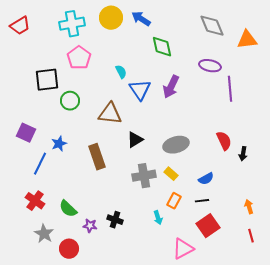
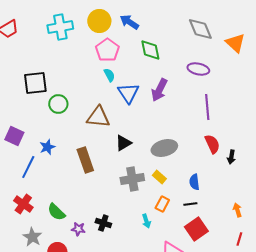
orange triangle: (247, 40) -> (235, 43), turned 50
pink pentagon: (79, 58) -> (107, 50), moved
purple line: (230, 89) -> (207, 107), moved
blue semicircle: (206, 179) -> (194, 182), turned 112
red line: (251, 236) -> (239, 239), turned 32

